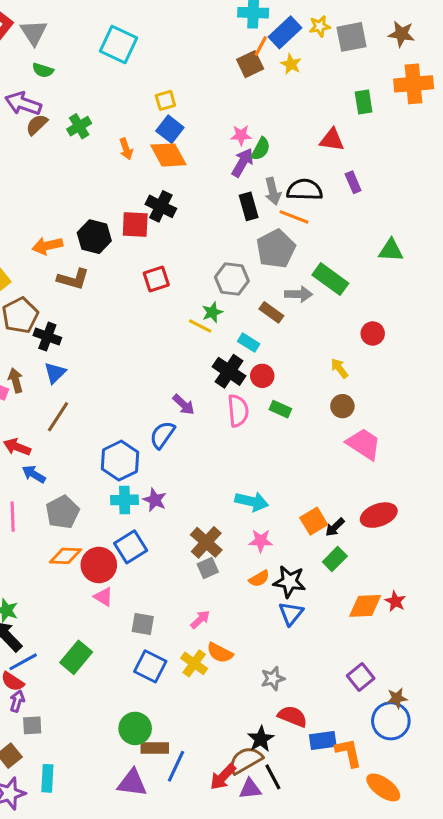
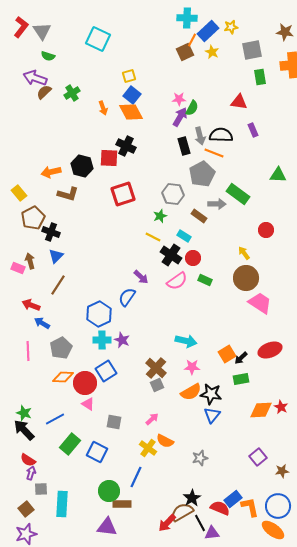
gray square: (352, 37) -> (252, 50), moved
red square: (156, 279) -> (123, 194), size x1.4
yellow line: (200, 326) -> (153, 237), moved
brown circle: (342, 406) -> (246, 278), size x1.6
pink semicircle: (238, 411) -> (177, 281), turned 60
green rectangle: (335, 559) -> (241, 379), turned 35
orange semicircle: (259, 579) -> (191, 392), size x1.5
blue line: (23, 662) -> (55, 419), moved
blue square: (150, 666) -> (97, 452), moved
red semicircle: (292, 716) -> (220, 508), moved
blue circle: (391, 721) -> (278, 506), moved
blue rectangle: (323, 741) -> (233, 499), turned -30
blue line: (176, 766) -> (136, 477), moved
cyan rectangle: (47, 778) -> (62, 504), moved, size x1.4
purple triangle: (250, 789) -> (212, 533), moved

